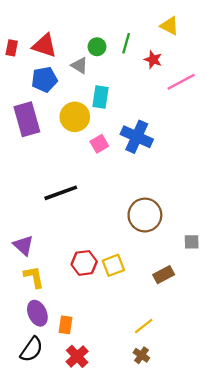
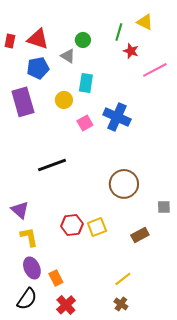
green line: (126, 43) -> (119, 32), moved
yellow circle: (75, 117) -> (64, 100), size x0.7
orange rectangle: (65, 325) -> (56, 278), turned -35

